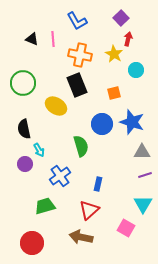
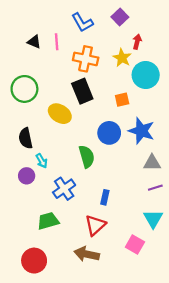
purple square: (121, 18) -> (120, 17), moved
cyan circle: (136, 70) -> (146, 75), size x1.6

